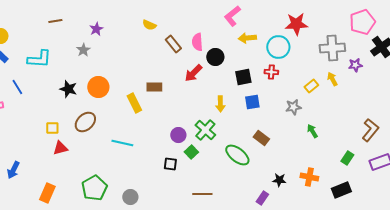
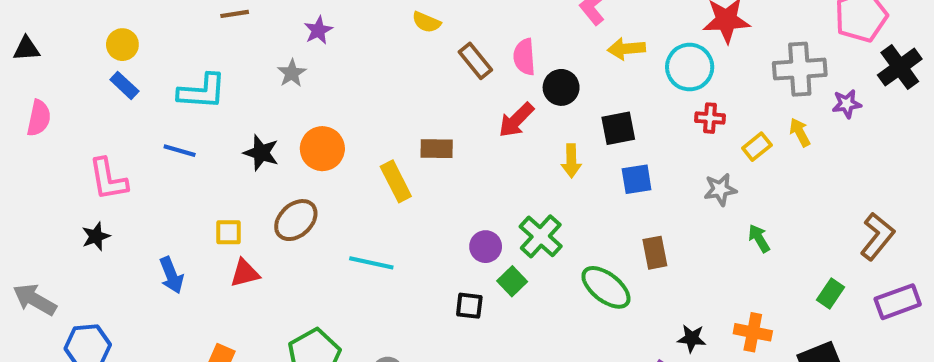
red cross: (271, 72) -> (710, 118), moved
blue line: (17, 87) -> (180, 151), moved, turned -42
yellow arrow: (220, 104) -> (571, 161), moved
brown rectangle: (261, 138) -> (655, 253), turned 42
blue arrow: (13, 170) -> (171, 275), moved, turned -48

